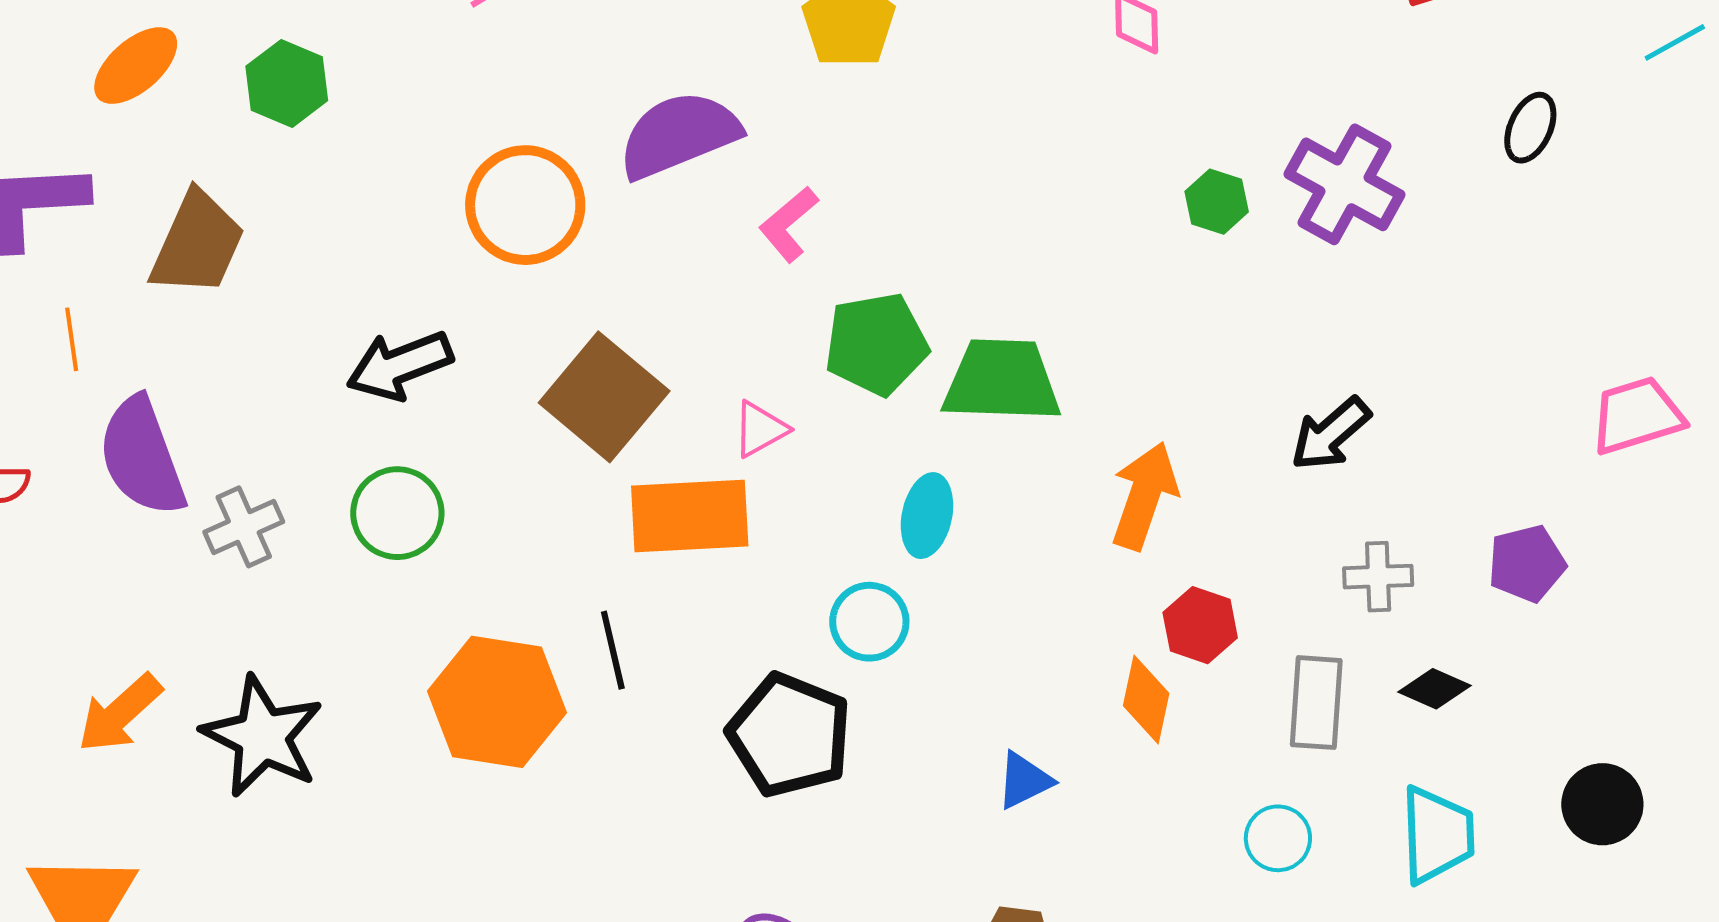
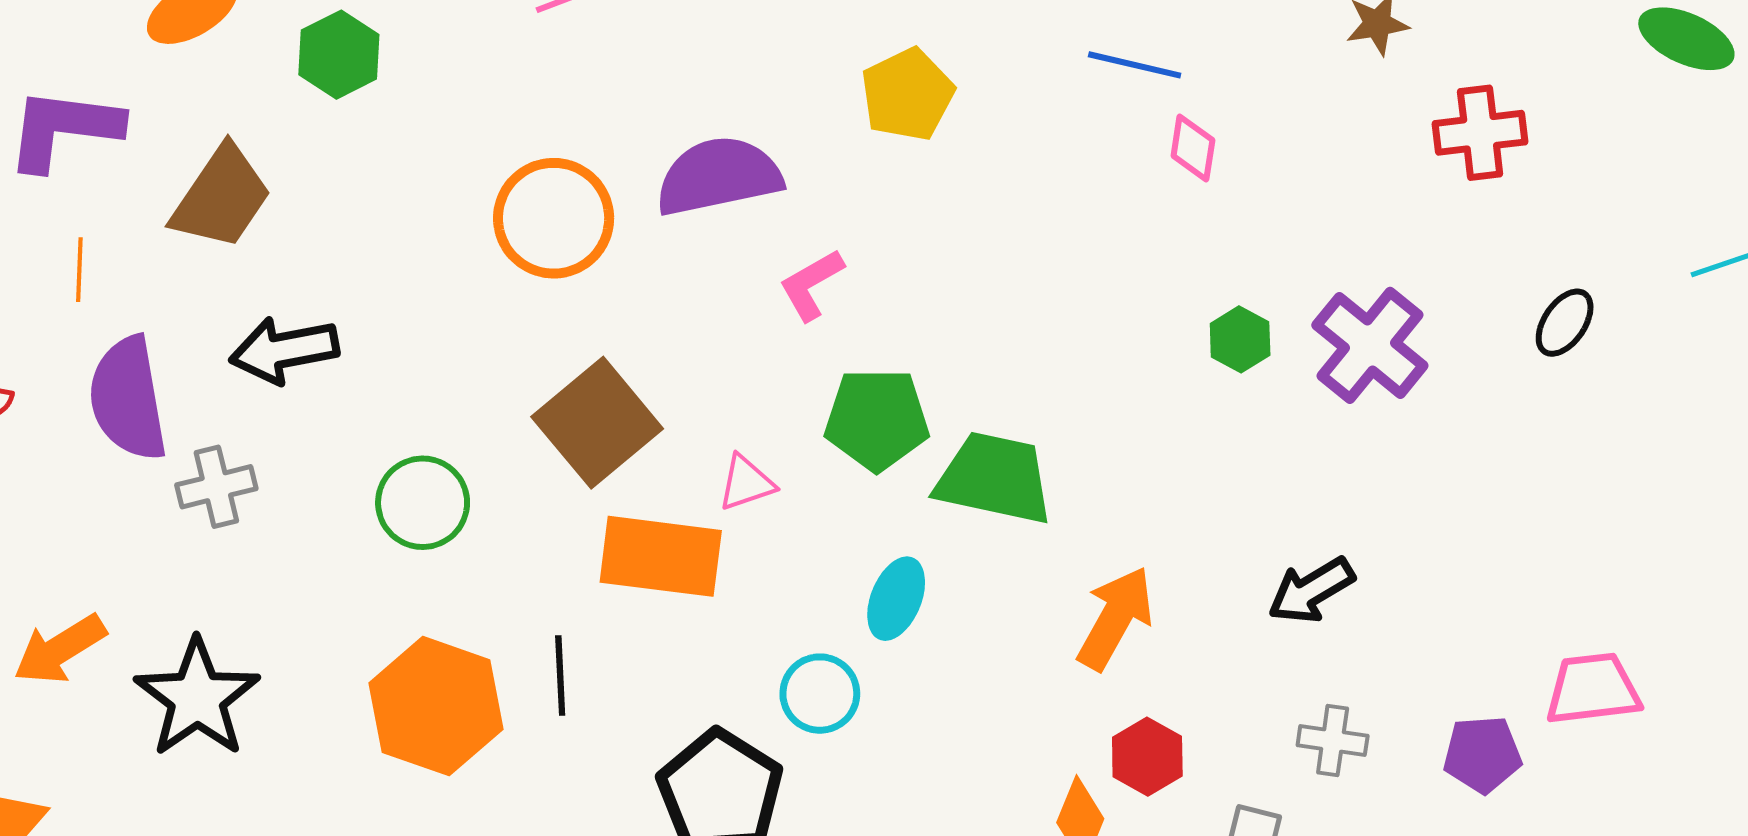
black arrow: (400, 365) -> (284, 350), moved
pink trapezoid: (1637, 415) -> (1593, 689), moved
green circle: (397, 513) -> (423, 503), moved

